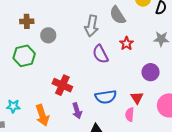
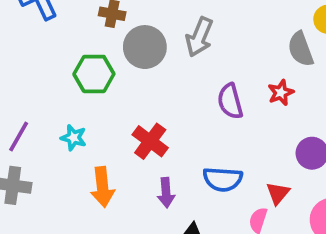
gray semicircle: (118, 15) -> (301, 49), moved
gray arrow: (92, 26) -> (199, 37), moved
gray circle: (48, 35) -> (145, 47), size x1.5
cyan star: (13, 106) -> (74, 138), moved

